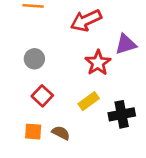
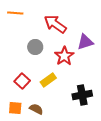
red arrow: (86, 20) -> (55, 24), turned 60
gray circle: (34, 59) -> (35, 47), moved
yellow rectangle: (89, 101) -> (48, 80), moved

